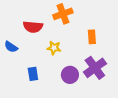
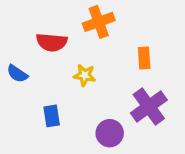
purple circle: (70, 75) -> (110, 133), moved

